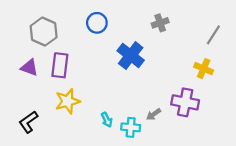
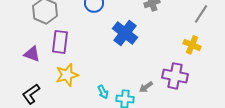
purple triangle: (29, 67) -> (32, 54), moved

